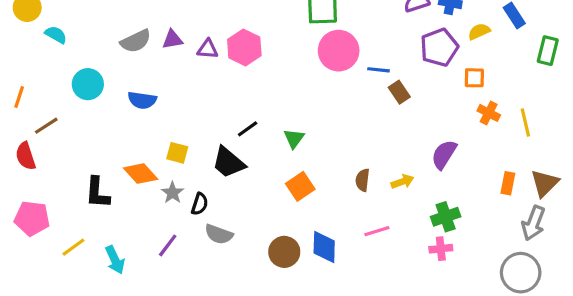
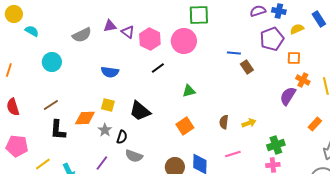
purple triangle: (172, 39) -> (110, 26), moved
purple triangle: (208, 49) -> (128, 32), moved, turned 32
pink circle: (339, 51) -> (184, 41), moved
blue semicircle: (142, 100) -> (110, 72), moved
brown line: (46, 126) -> (51, 105), moved
black line: (248, 129) -> (158, 68), moved
green triangle: (294, 138) -> (189, 91), moved, turned 40
purple semicircle: (444, 154) -> (288, 96), moved
orange diamond: (141, 174) -> (85, 118), turned -50
orange rectangle: (508, 183) -> (315, 124), turned 32

